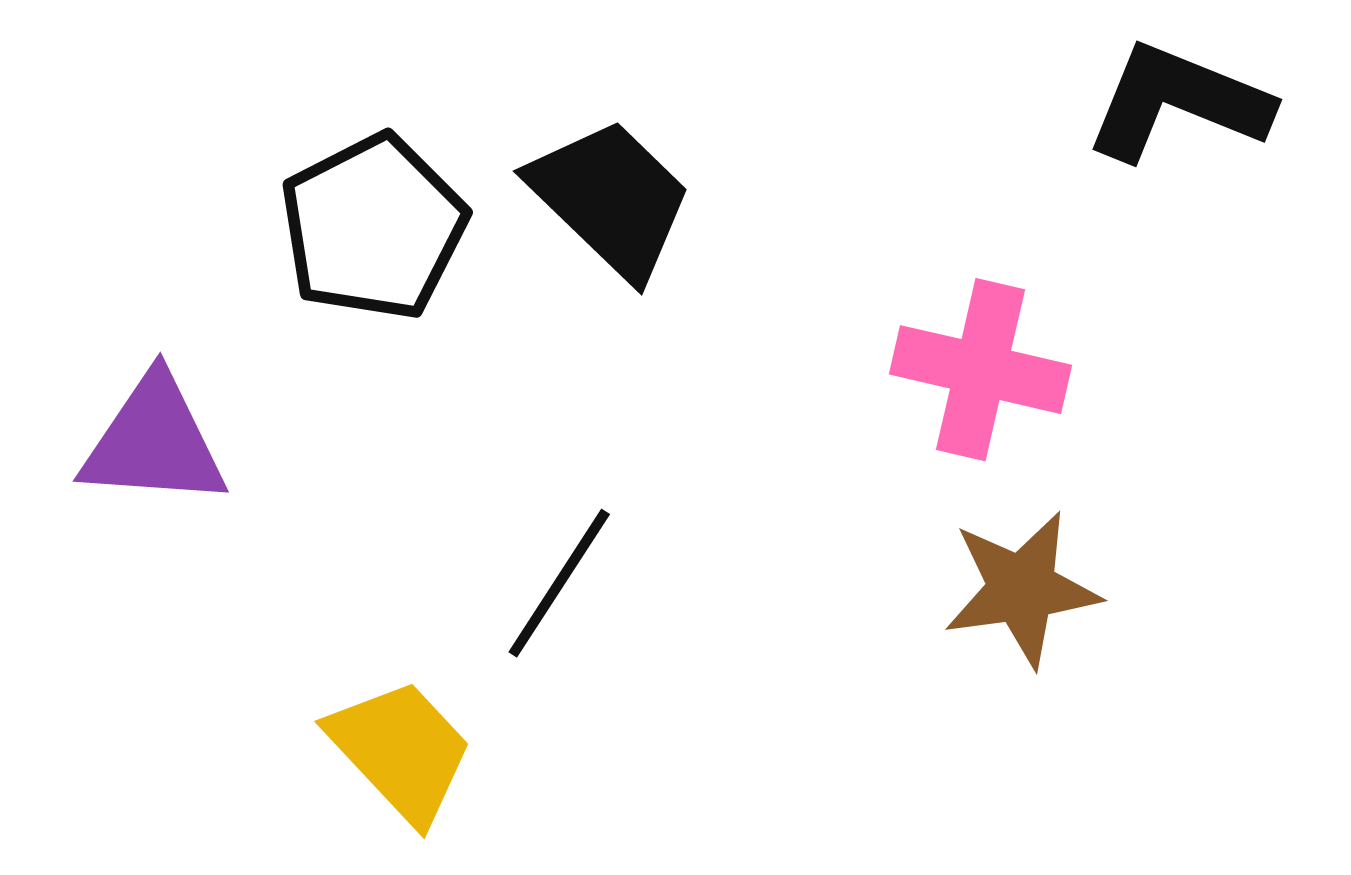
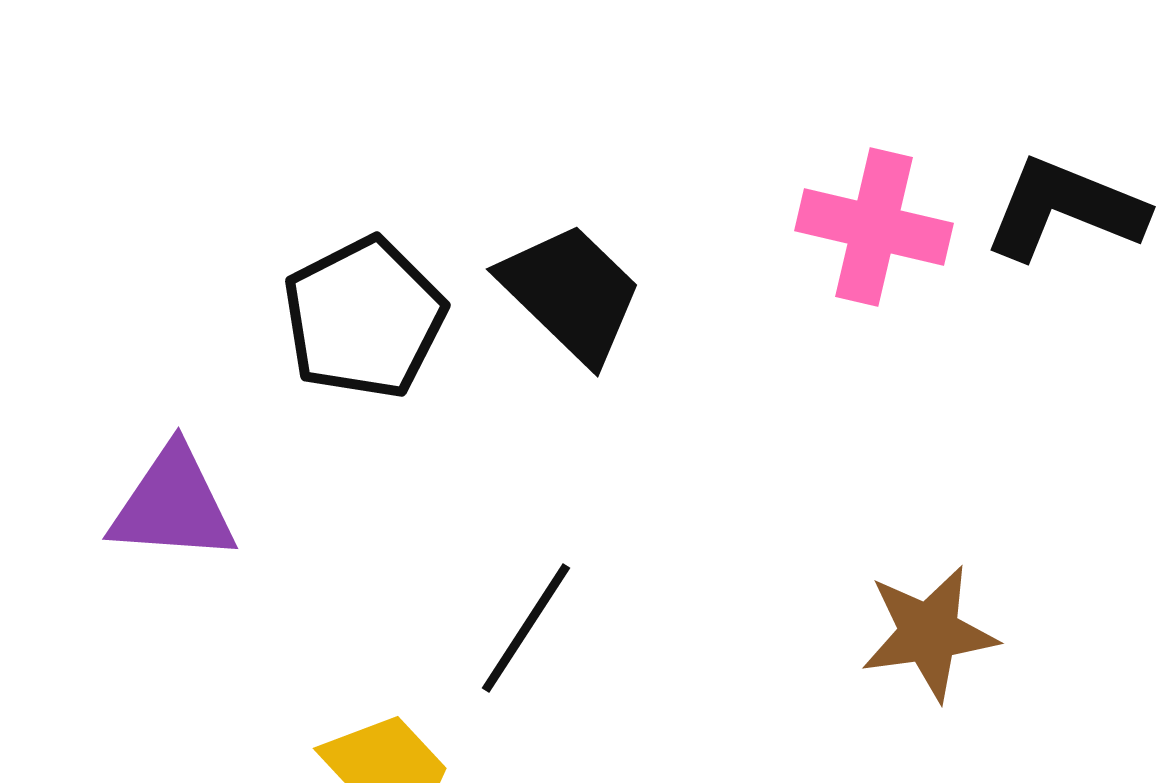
pink cross: (980, 370) -> (874, 227), moved

